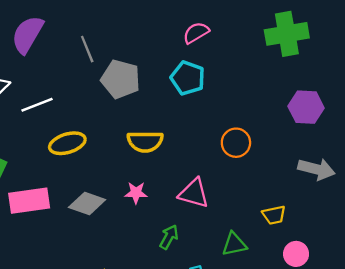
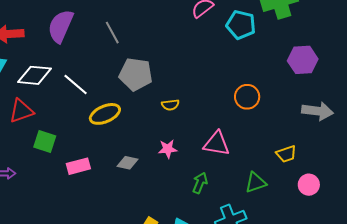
cyan pentagon: (188, 78) -> (241, 25), moved
gray pentagon: (121, 79) -> (136, 74), moved
white line: (37, 105) -> (76, 84), turned 68
yellow semicircle: (145, 142) -> (170, 105), size x0.6
pink rectangle: (29, 201) -> (78, 166), size x0.7
gray diamond: (87, 204) -> (128, 163), size x0.7

